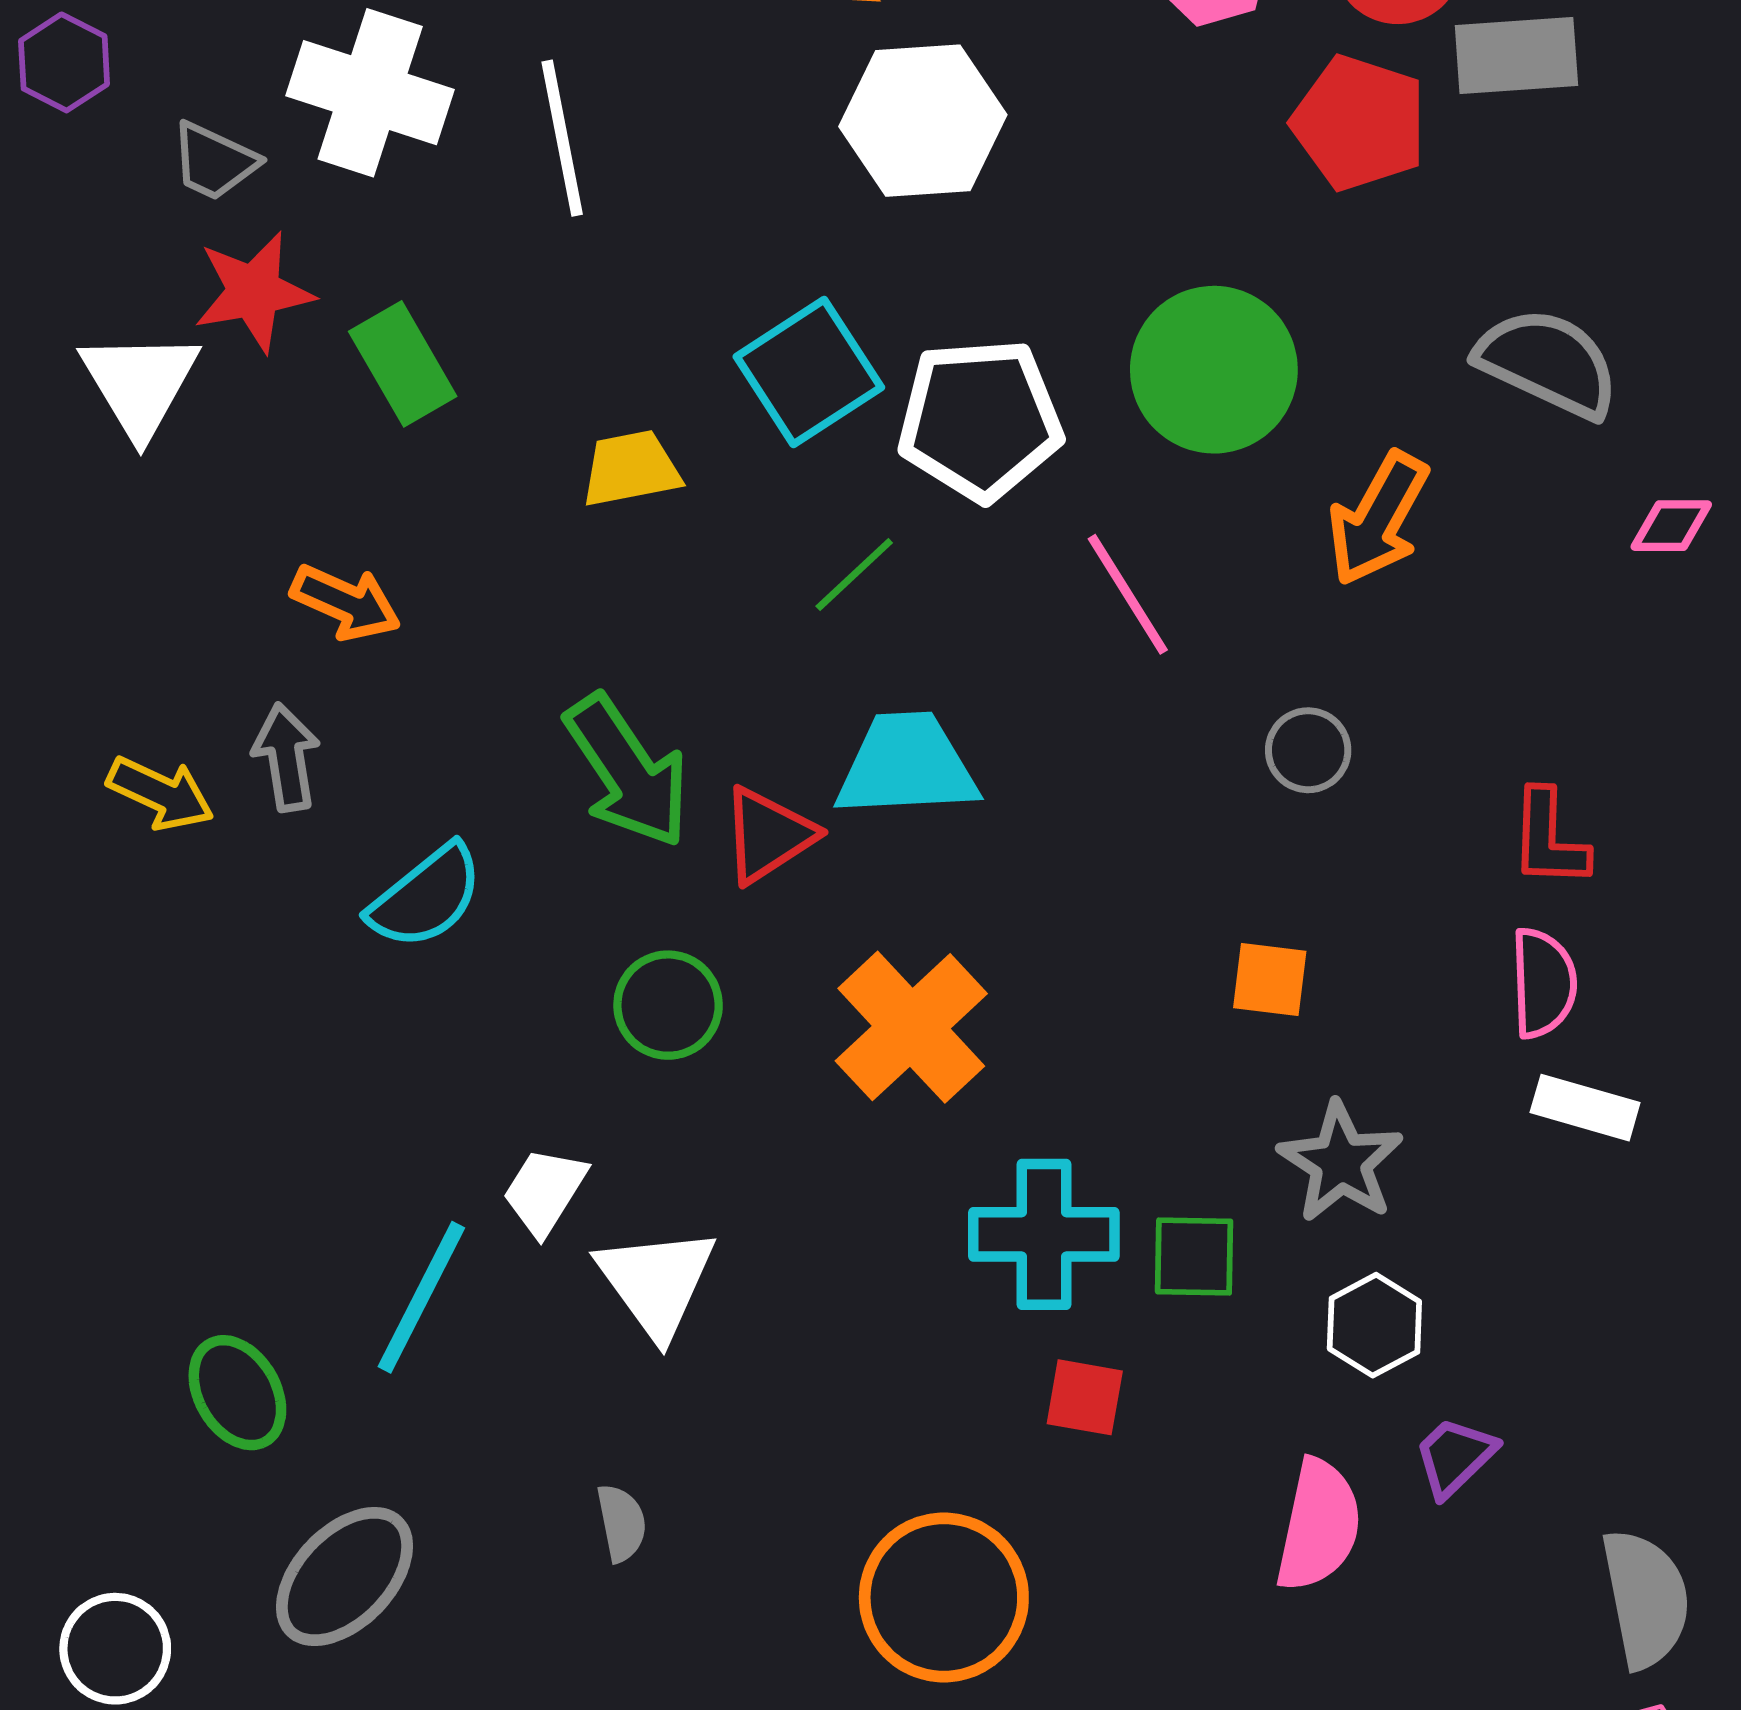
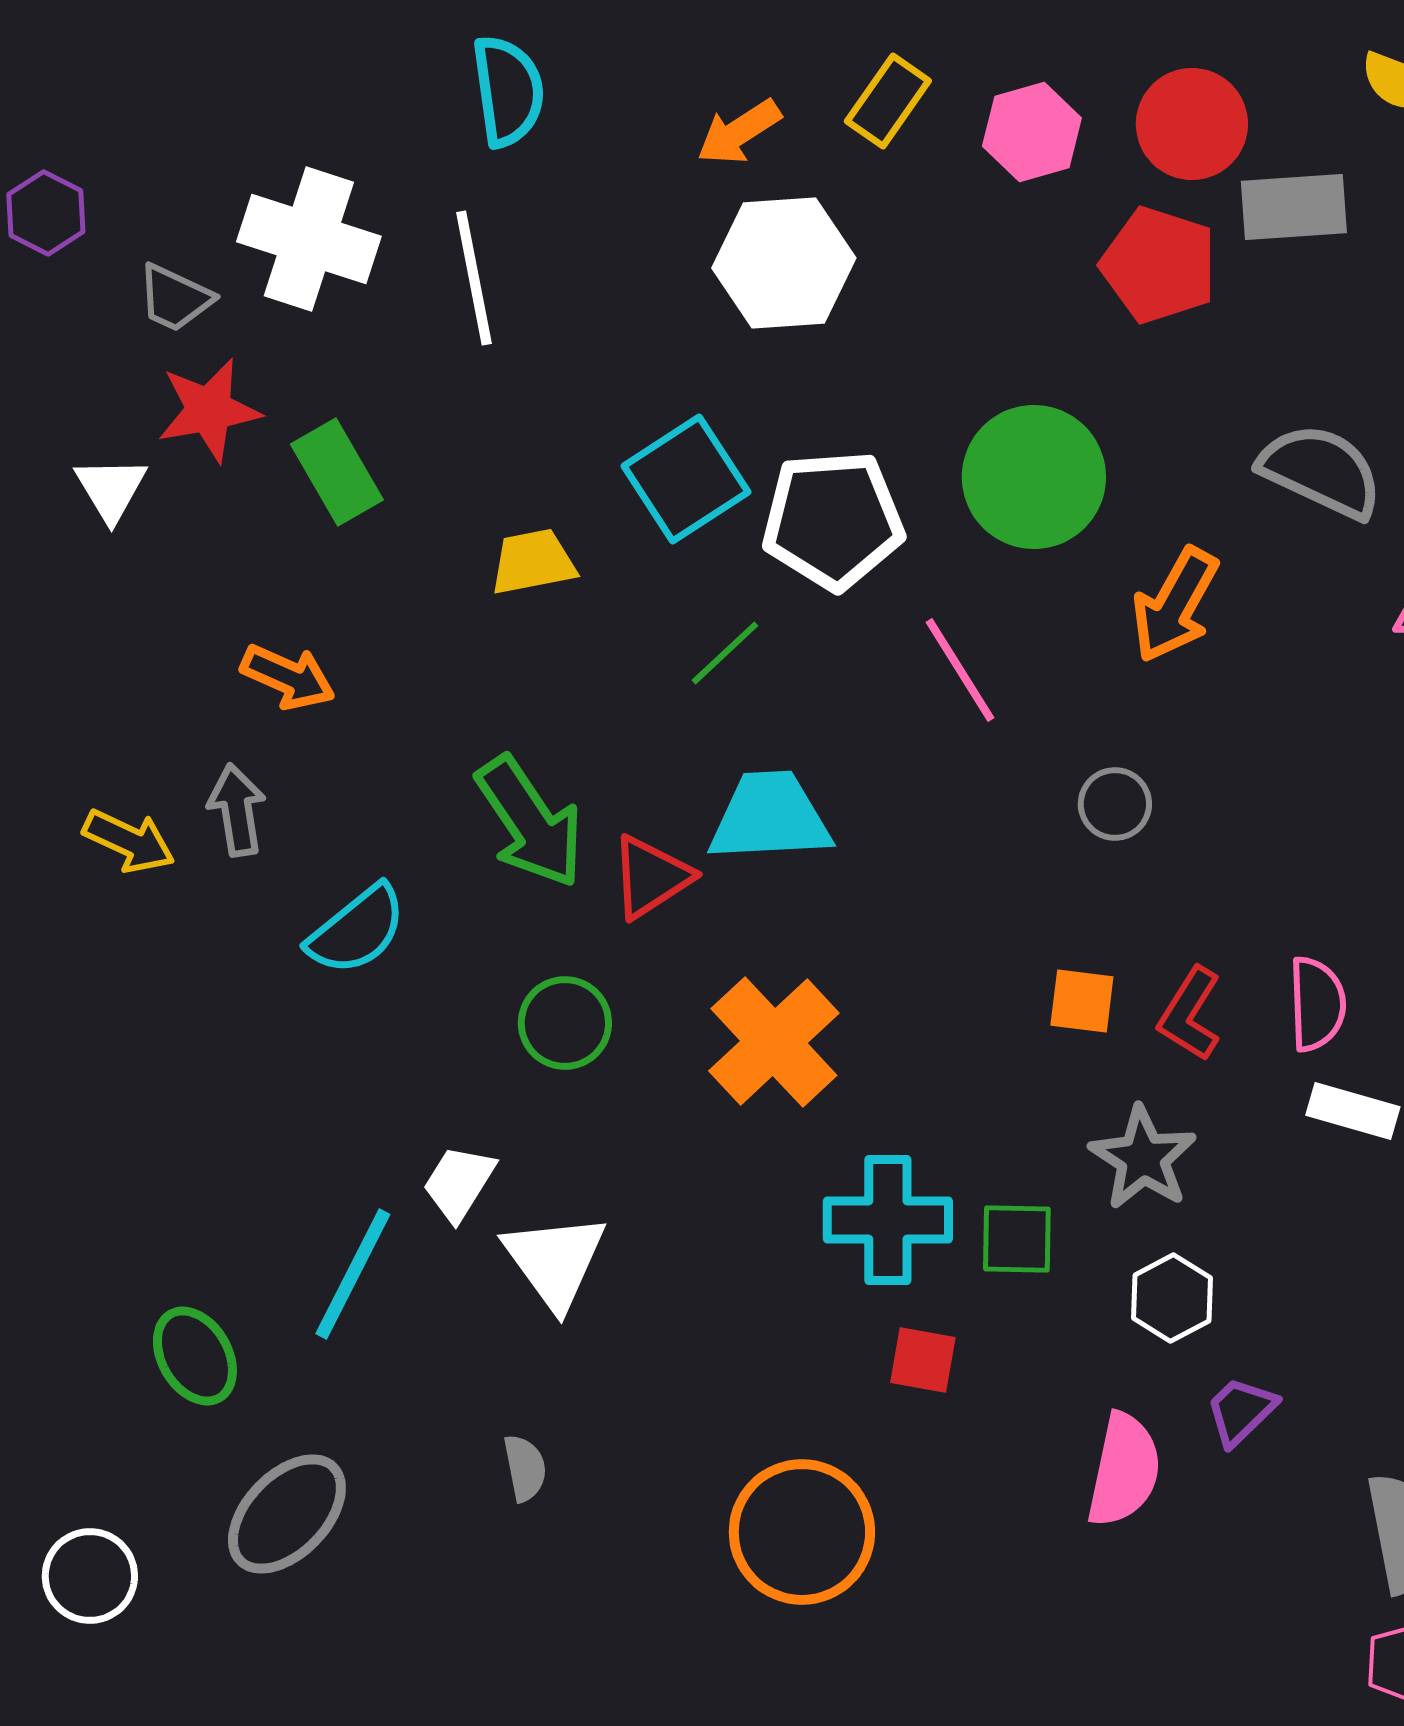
white triangle: (140, 384) -> (111, 489), size x0.7
red L-shape: (1549, 839) -> (1190, 1014), moved, turned 30

